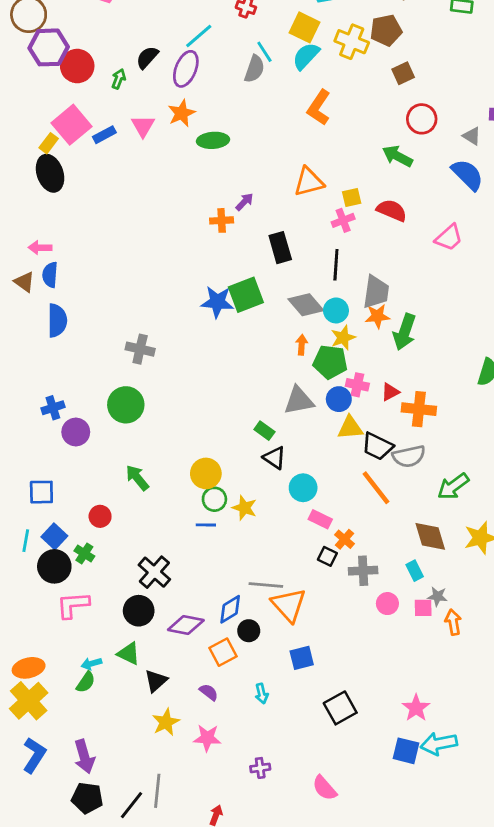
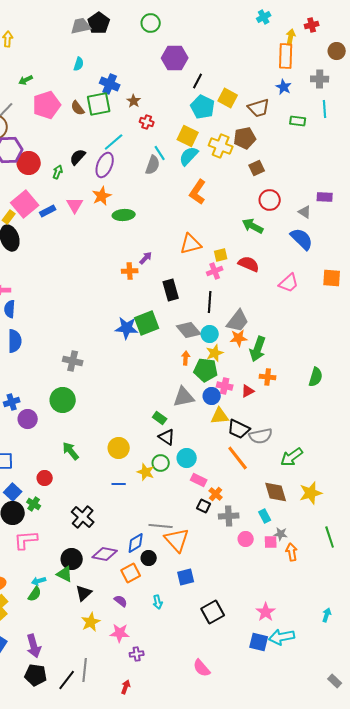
gray trapezoid: (376, 292) -> (238, 321), turned 30
orange cross: (419, 409) -> (268, 377), moved, size x0.7
green circle: (214, 499) -> (161, 463), moved
black circle: (139, 611) -> (72, 559), moved
purple cross: (260, 768) -> (137, 654), moved

